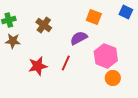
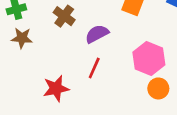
purple semicircle: (79, 38) -> (97, 34), moved
red star: (38, 66) -> (56, 88), moved

